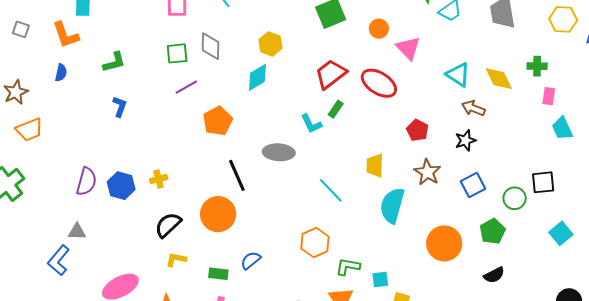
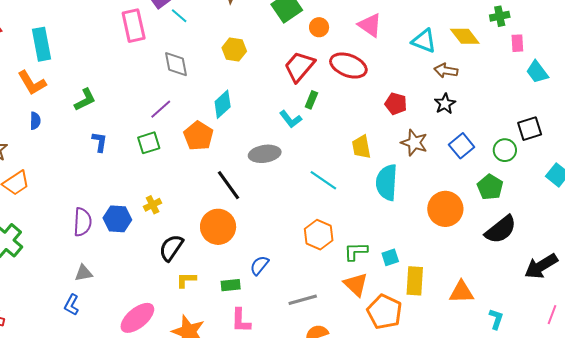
orange circle: (379, 29) -> (319, 27), moved
green square: (177, 53) -> (149, 143), moved
cyan diamond: (257, 77) -> (223, 104), moved
blue L-shape: (59, 260) -> (72, 305), size x0.7
black semicircle: (494, 275) -> (501, 230), size x1.6

